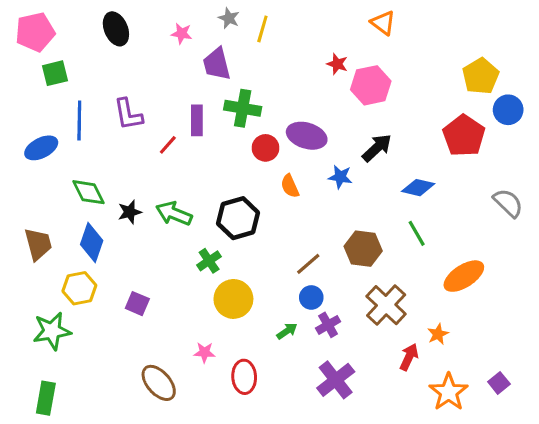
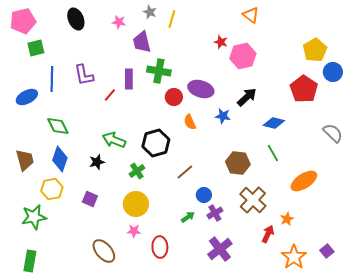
black star: (130, 212) -> (97, 162), moved
brown line: (308, 264) -> (185, 172), moved
yellow circle: (233, 299) -> (136, 204), moved

